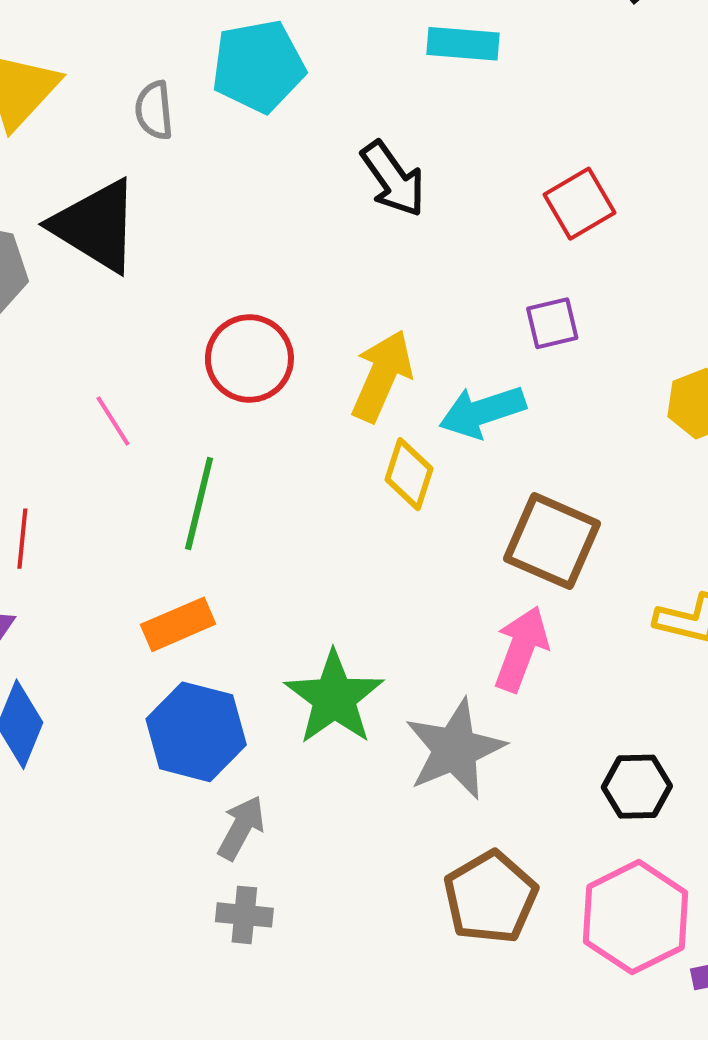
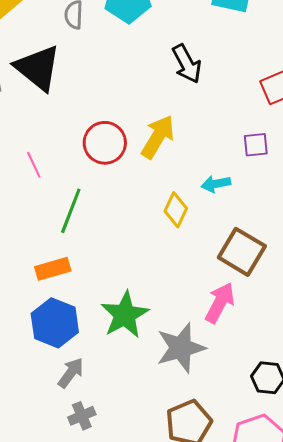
yellow arrow: (382, 376) -> (158, 137), moved
cyan arrow: (482, 412) -> (216, 184), size x0.7
gray cross: (244, 915) -> (82, 416), moved, turned -36

